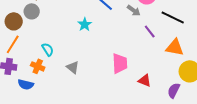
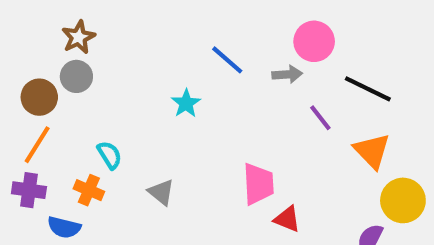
gray arrow: (134, 10) -> (287, 74), turned -40
orange triangle: (175, 47) -> (372, 151), turned 36
red triangle: (145, 80) -> (287, 219), moved

